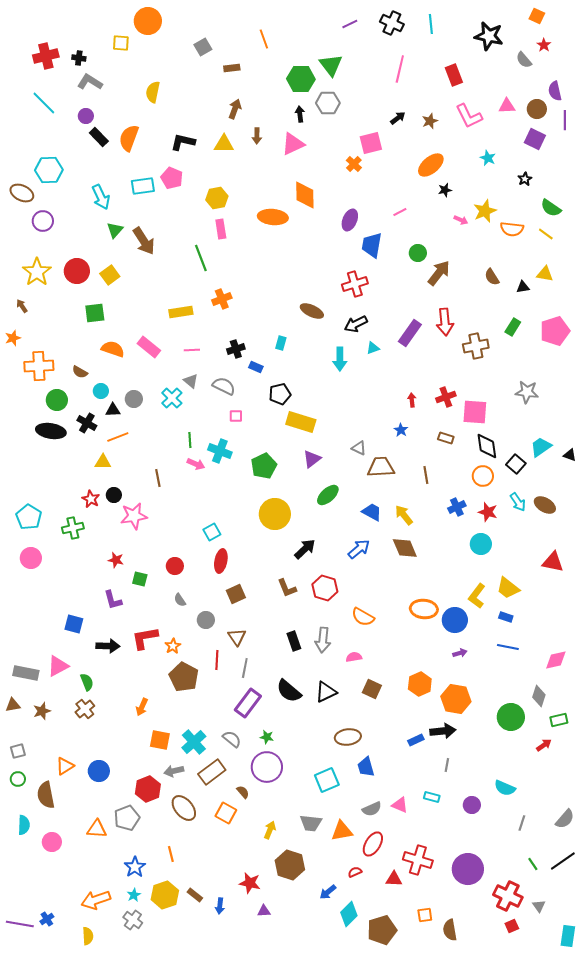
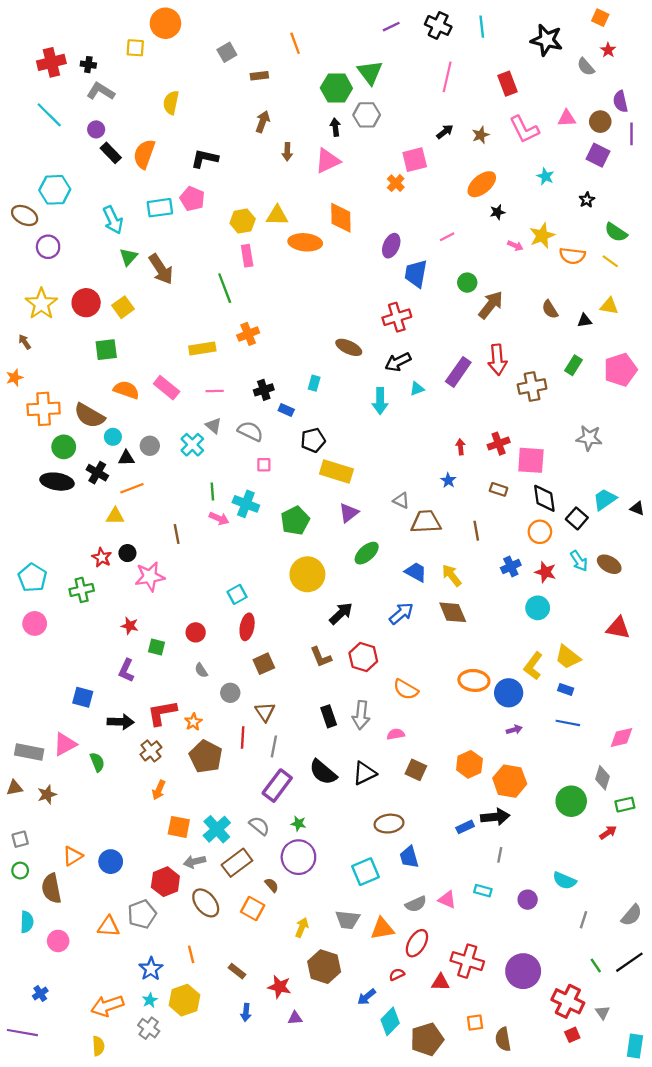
yellow triangle: (224, 144) -> (277, 215), moved
brown semicircle: (80, 372) -> (89, 416), size x1.8
purple L-shape: (113, 600) -> (126, 670), turned 40
brown cross: (85, 709) -> (151, 751), moved
brown rectangle: (195, 895) -> (237, 971), moved
blue cross: (47, 919) -> (40, 993), moved

